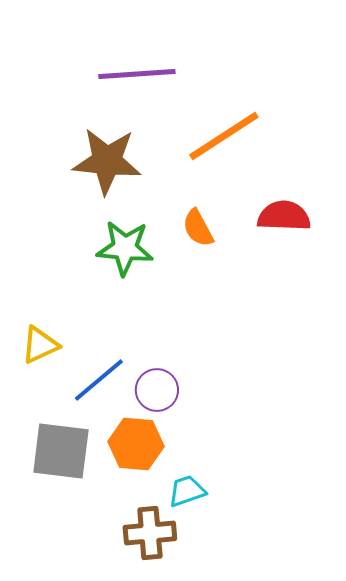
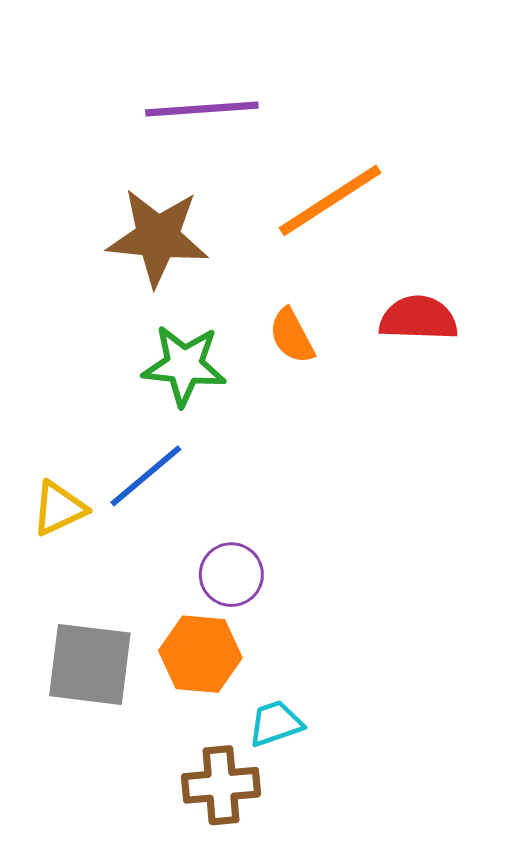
blue line: (99, 380) -> (146, 476), moved

